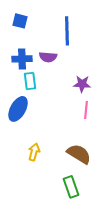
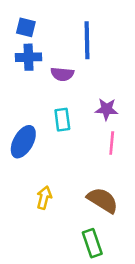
blue cross: (22, 59) -> (29, 57), moved
cyan rectangle: (30, 81) -> (62, 120), moved

